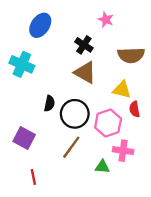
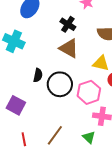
brown line: (71, 147) -> (55, 135), moved
green triangle: (102, 167) -> (89, 137), moved, turned 40

